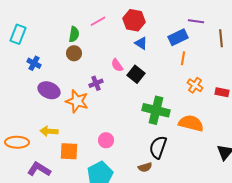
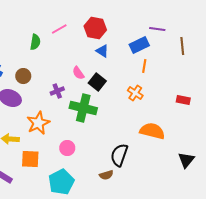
brown circle: (74, 53) -> (23, 76), moved
orange cross: (195, 85) -> (135, 93), moved
orange star: (77, 101) -> (38, 123), moved, turned 30
green cross: (156, 110) -> (83, 108), moved

